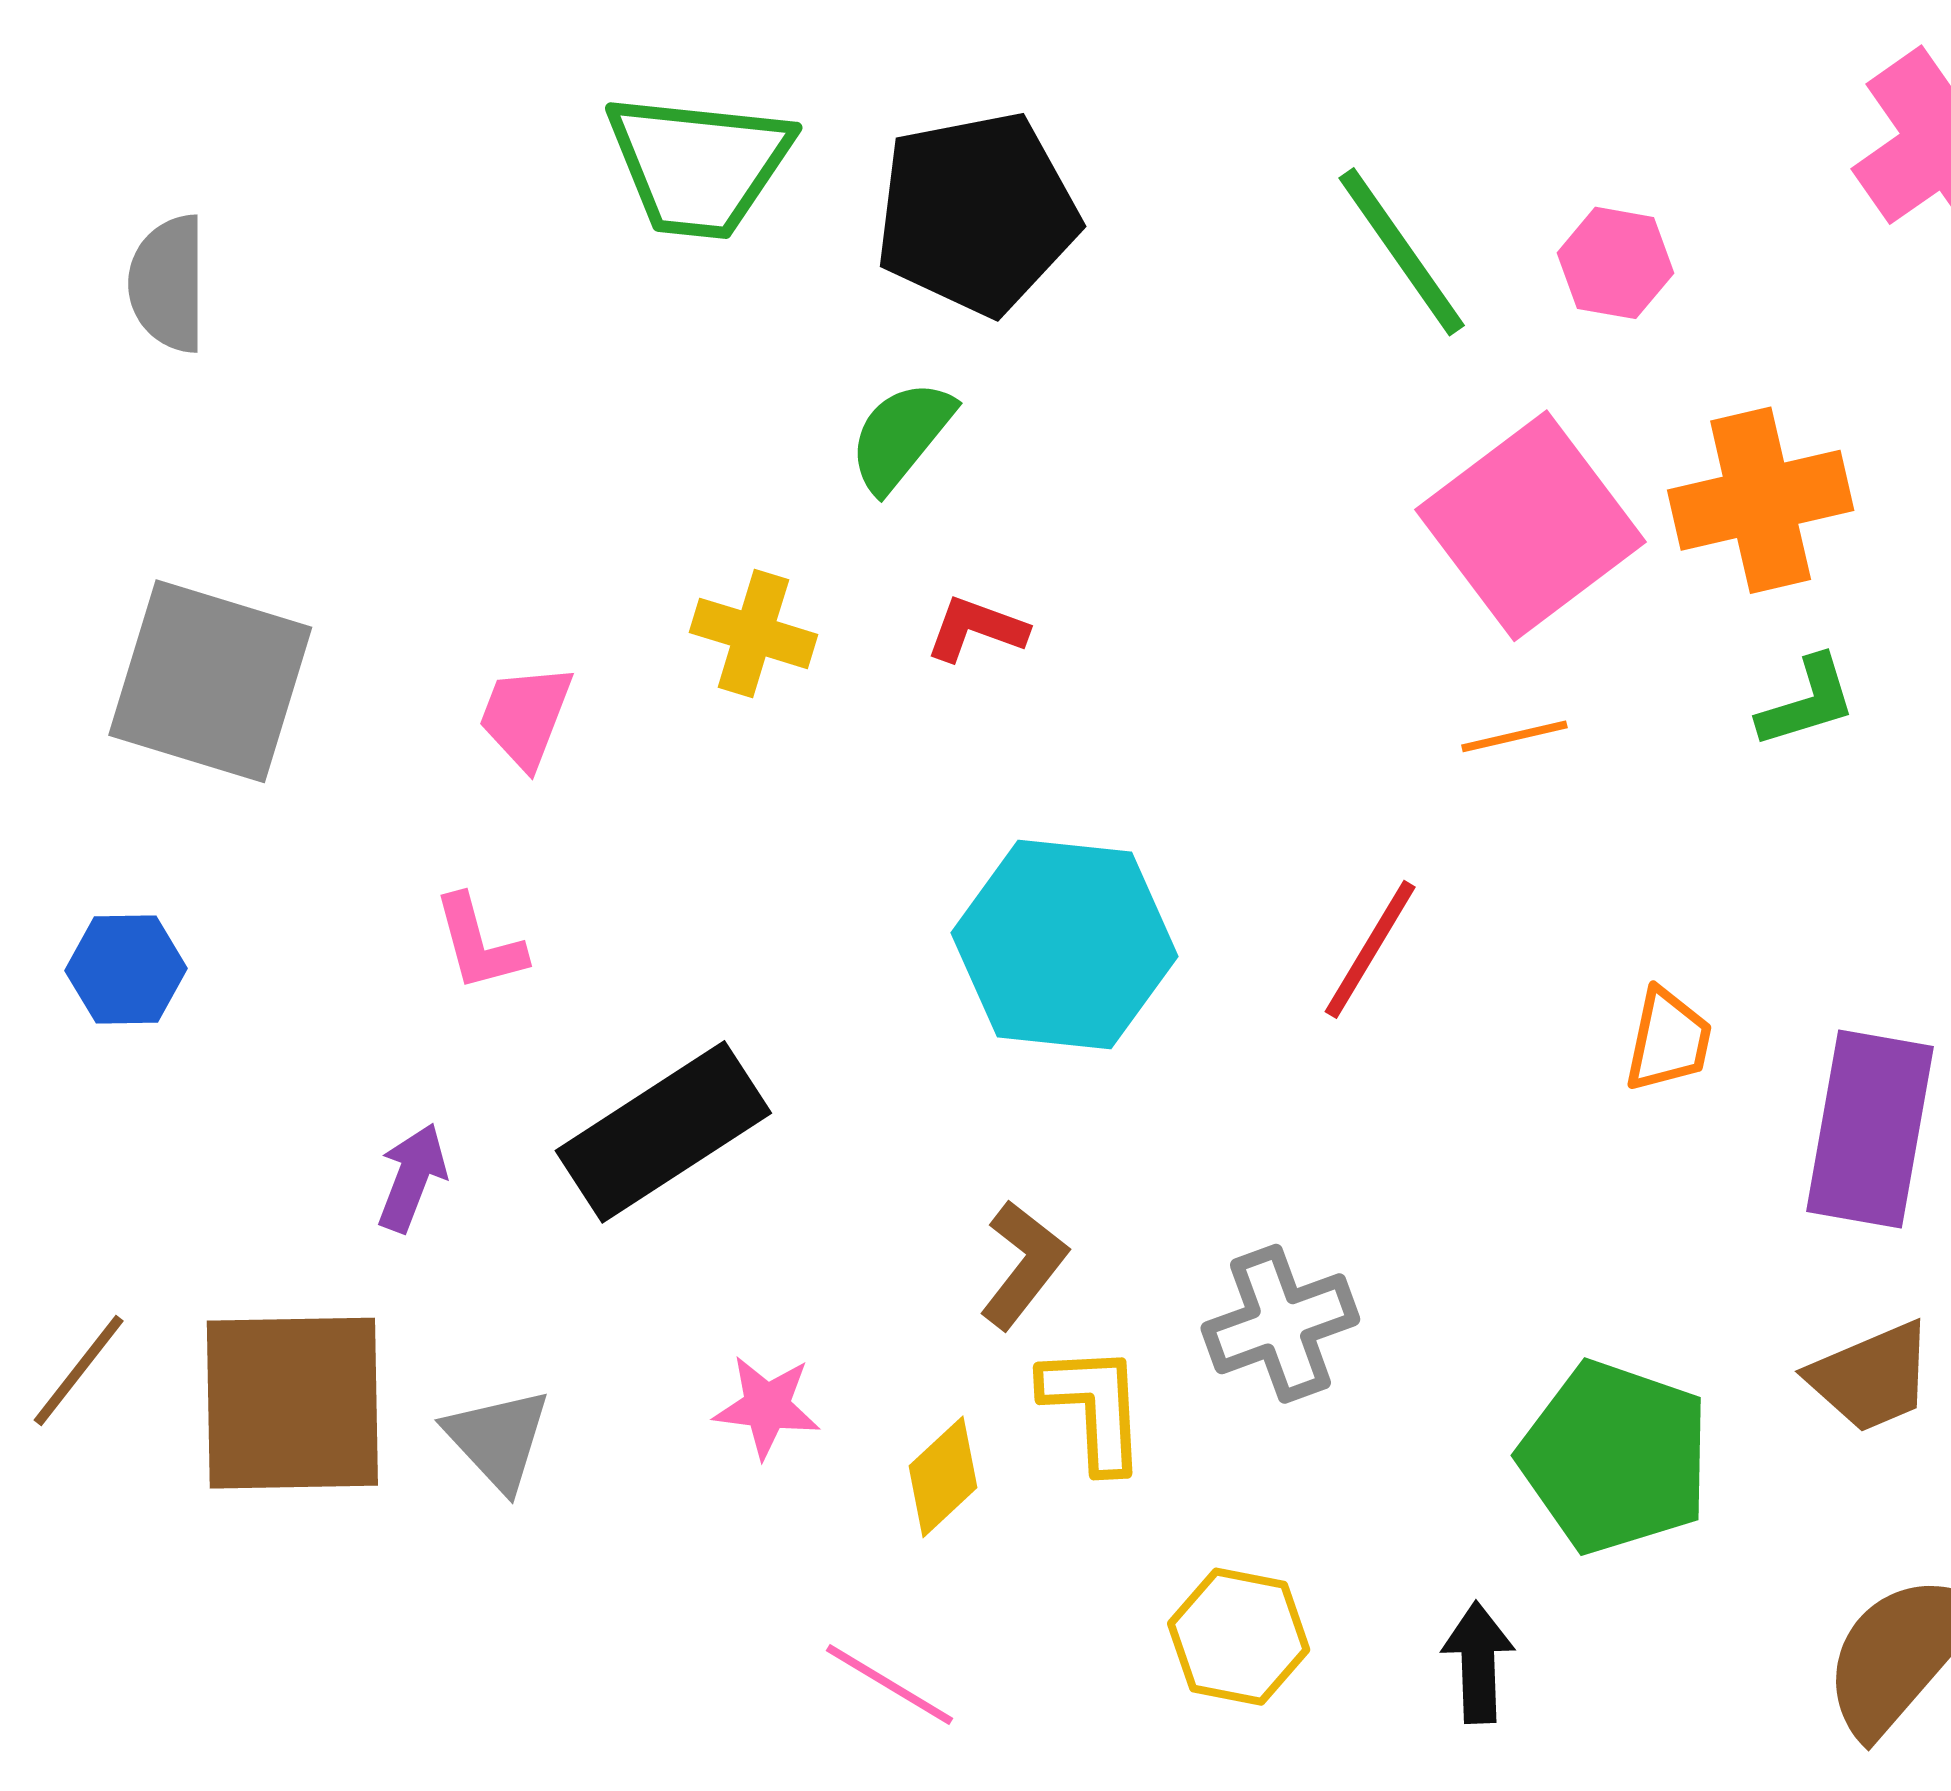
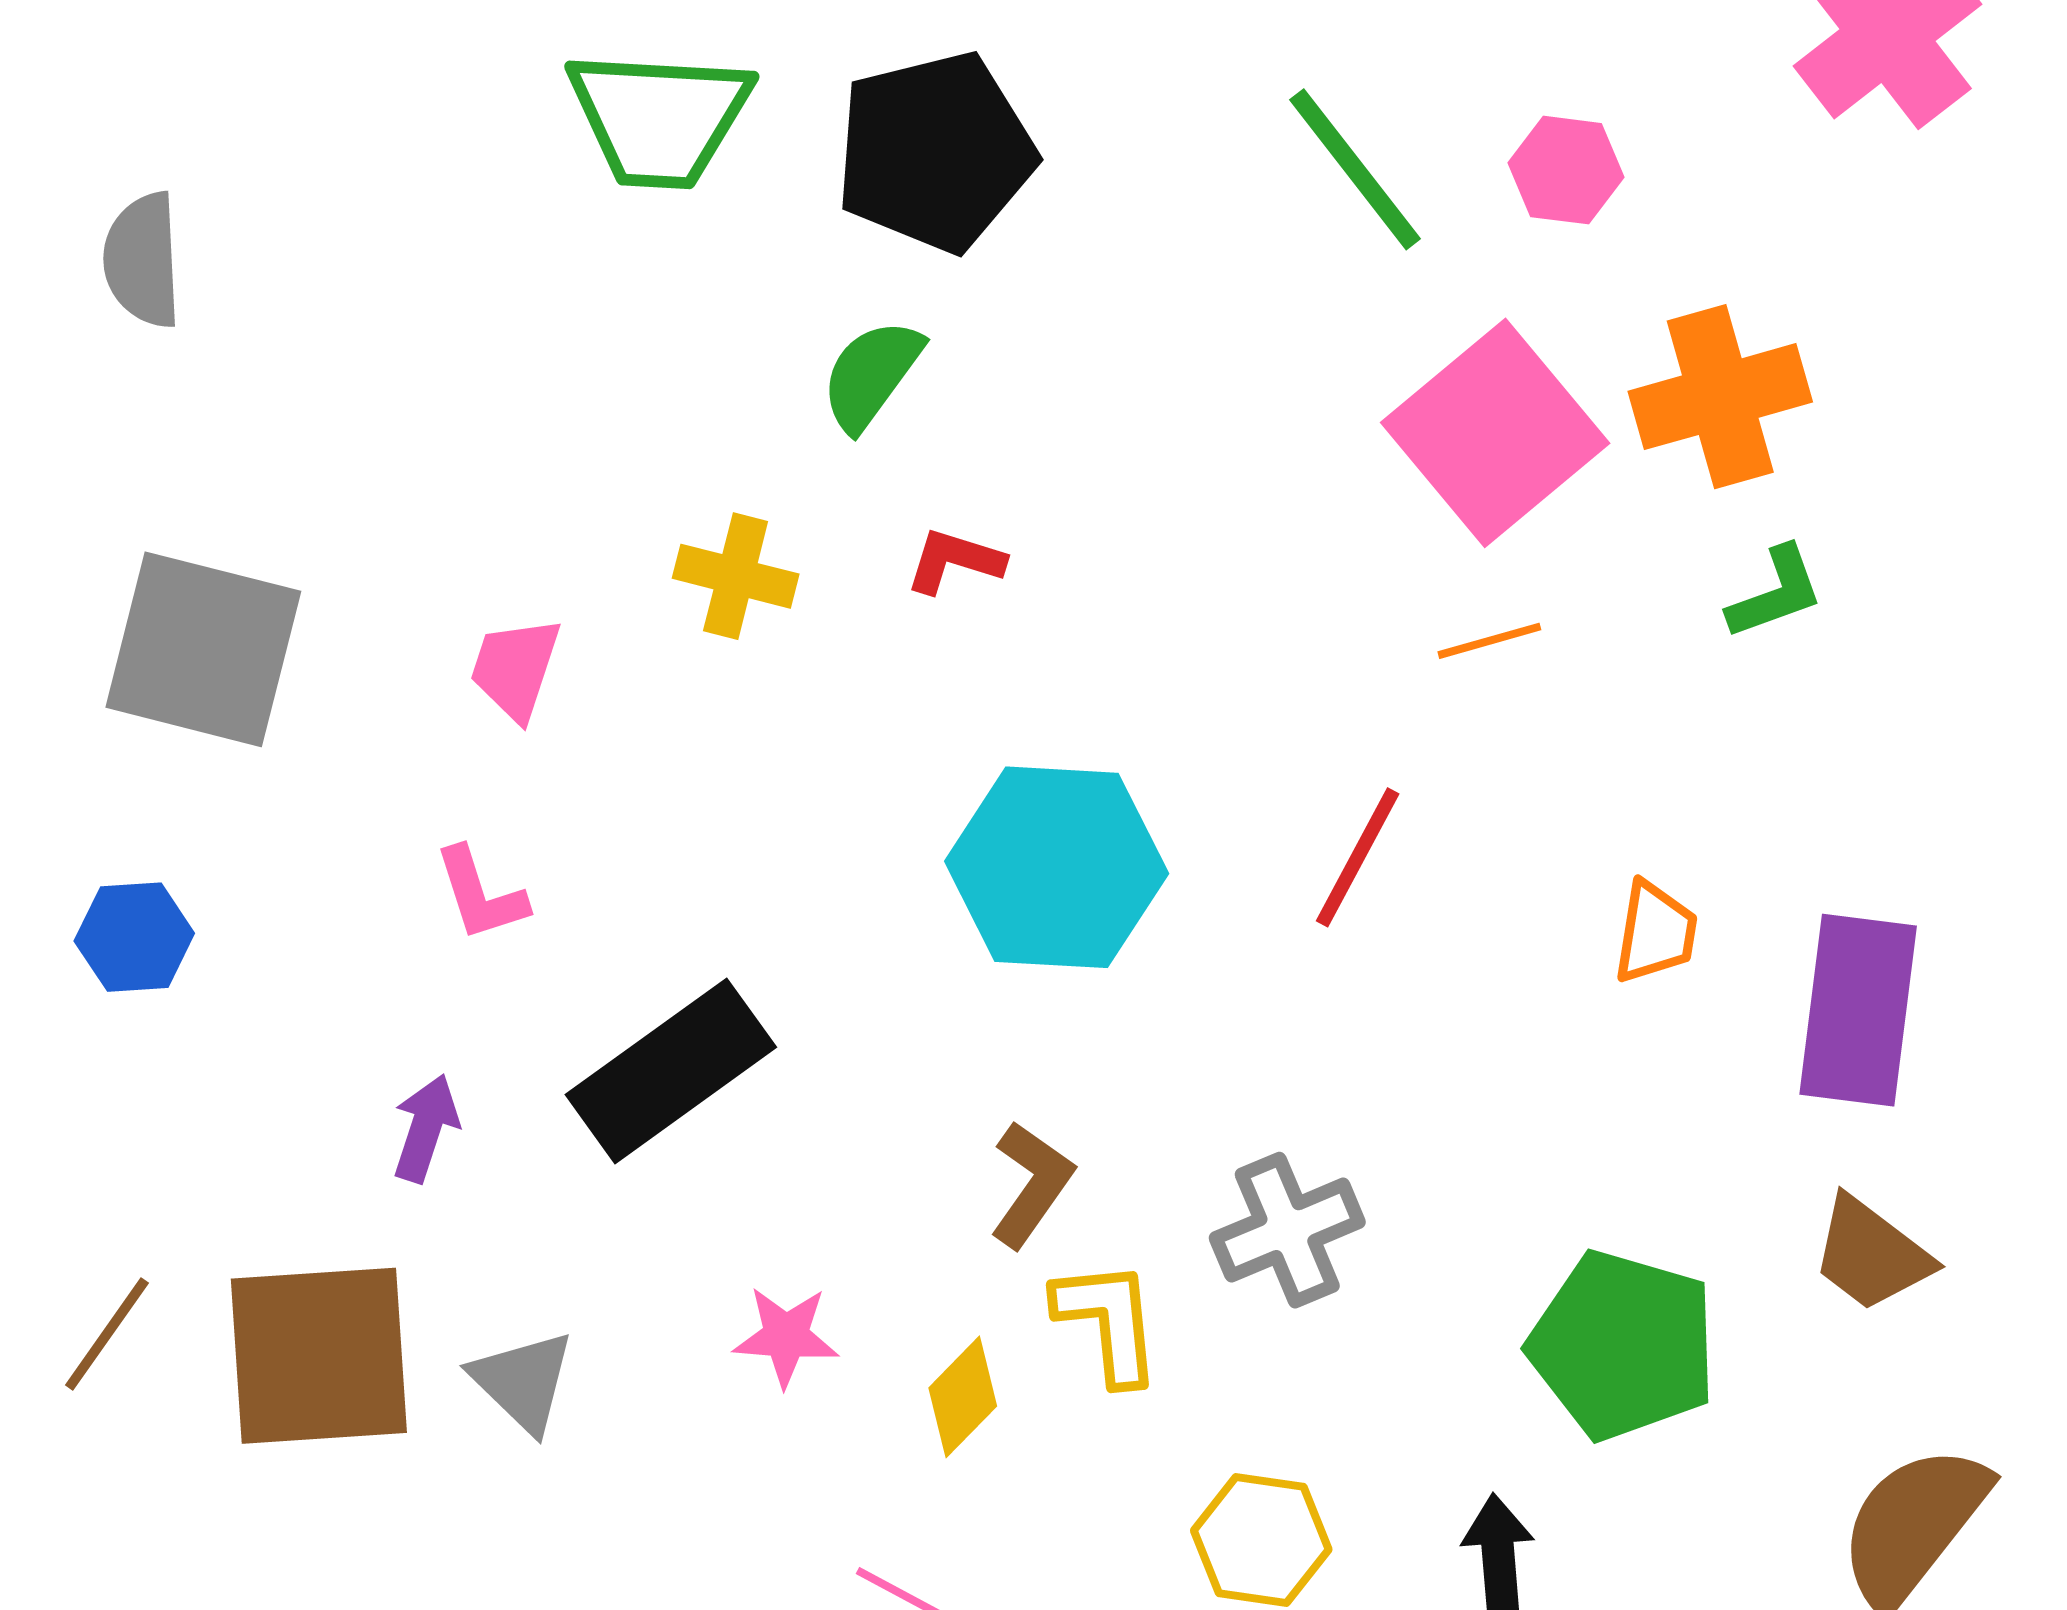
brown trapezoid: (1871, 1377) -> (1871, 1254), turned 63

